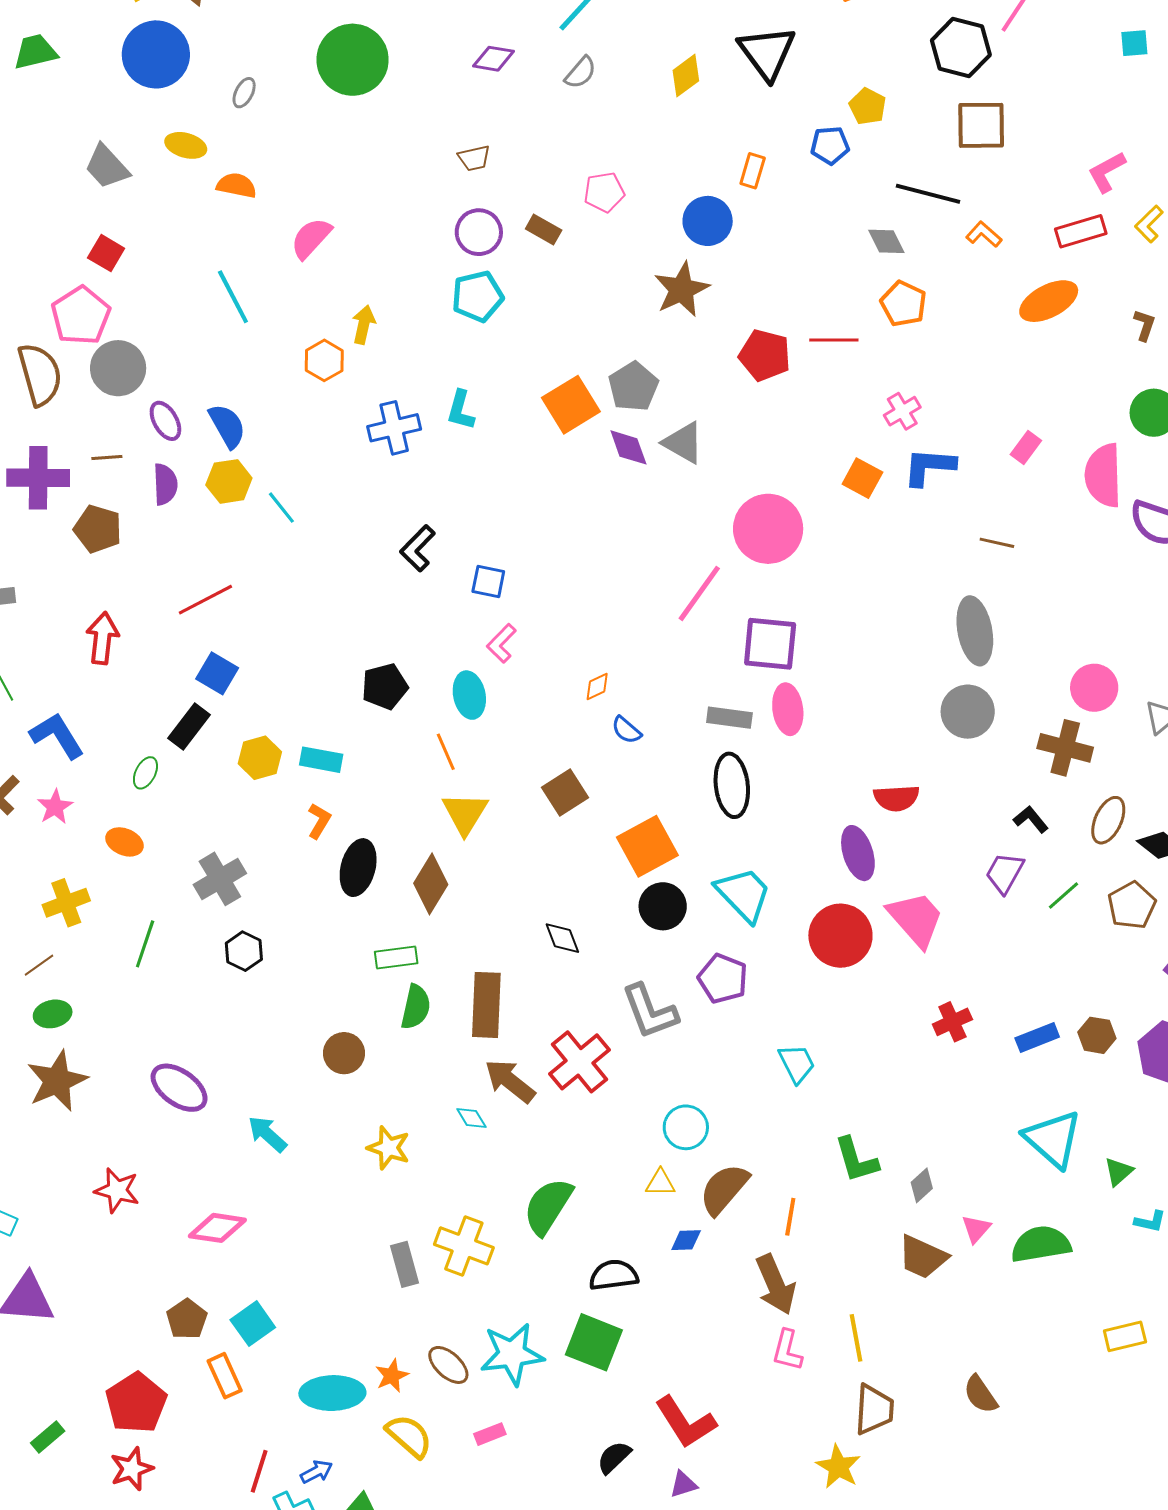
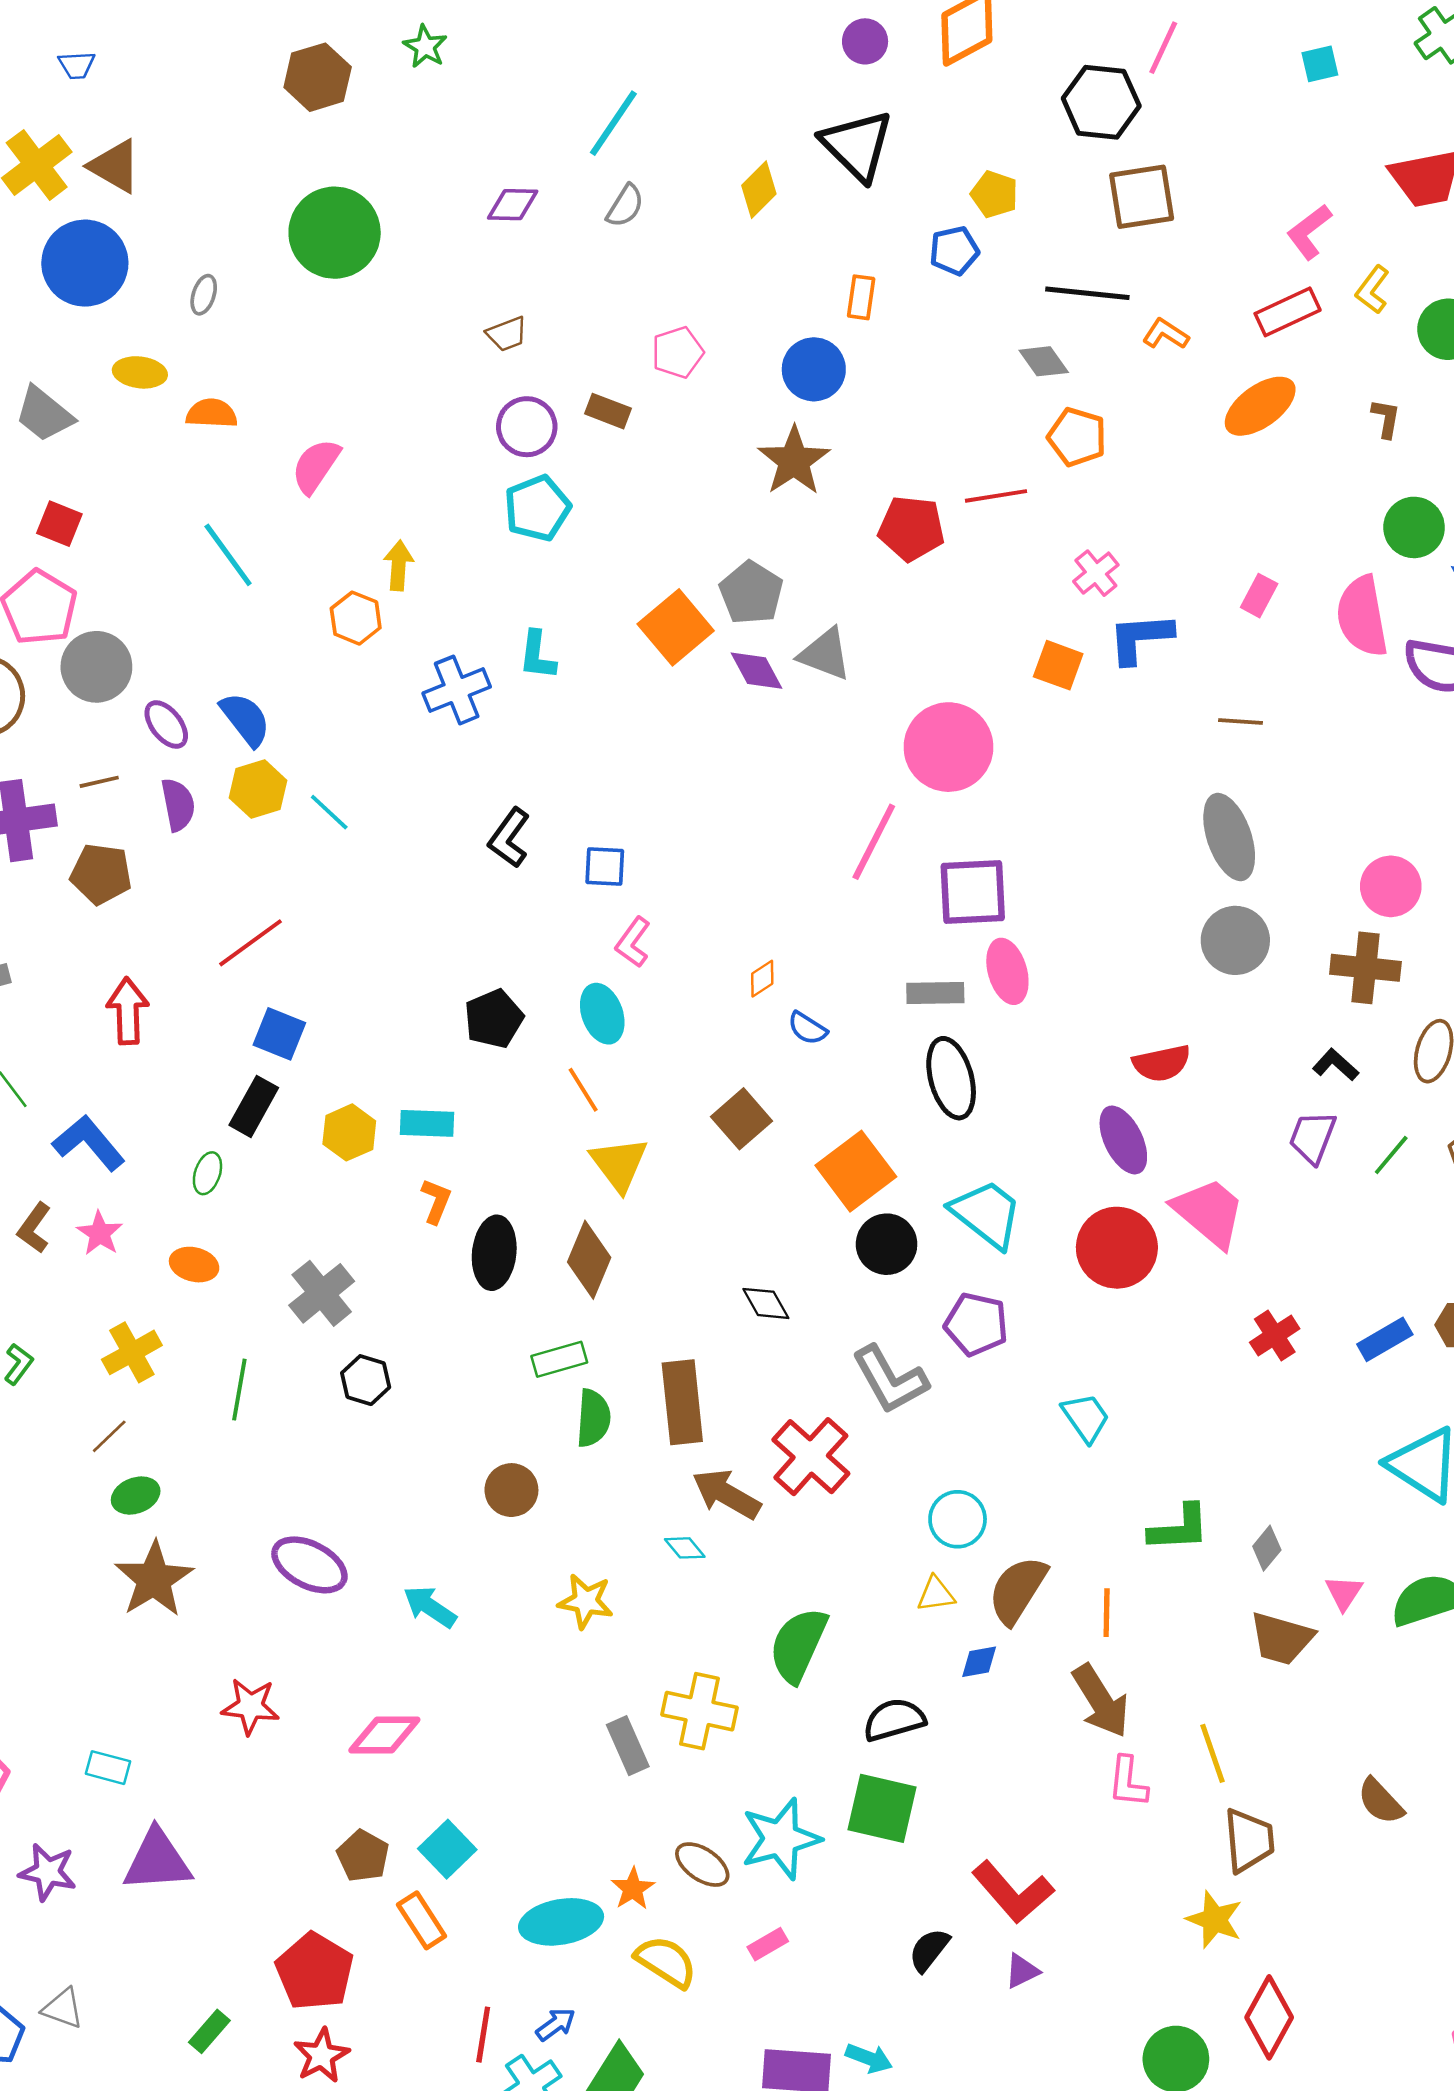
green L-shape: (856, 1160) -> (1179, 1528), turned -68

